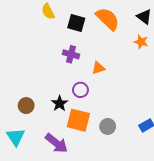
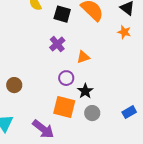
purple cross: (71, 54) -> (57, 44), turned 35
black star: (60, 103) -> (85, 91), moved
brown circle: (26, 106) -> (14, 85), moved

